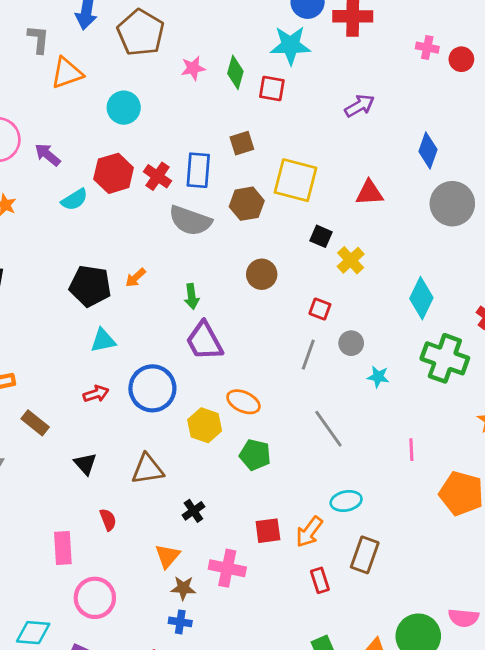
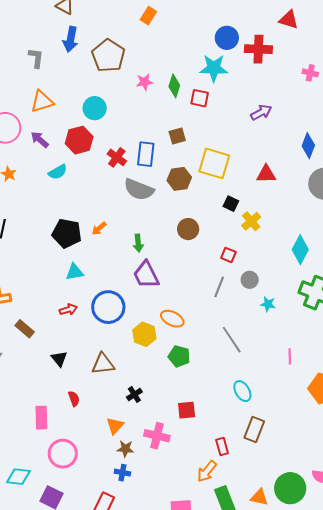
orange triangle: (67, 73) -> (42, 101), moved
red hexagon: (114, 173) -> (79, 140), moved
cyan ellipse: (346, 501) -> (242, 391), turned 70
orange arrow: (309, 532) -> (207, 471), moved

